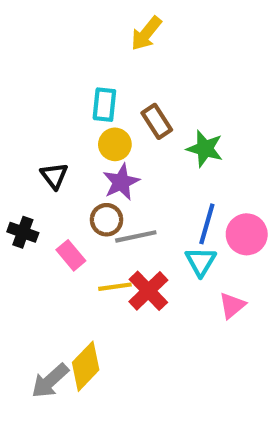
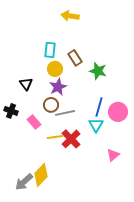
yellow arrow: (146, 33) -> (70, 16), turned 60
pink triangle: (232, 305) -> (113, 155), moved

